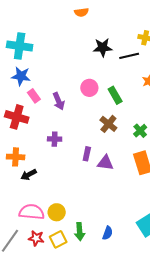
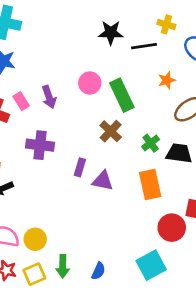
green rectangle: (115, 95) -> (122, 95), size x1.4
pink rectangle: (34, 96) -> (21, 101), moved
purple cross: (55, 139) -> (40, 145), size x1.5

